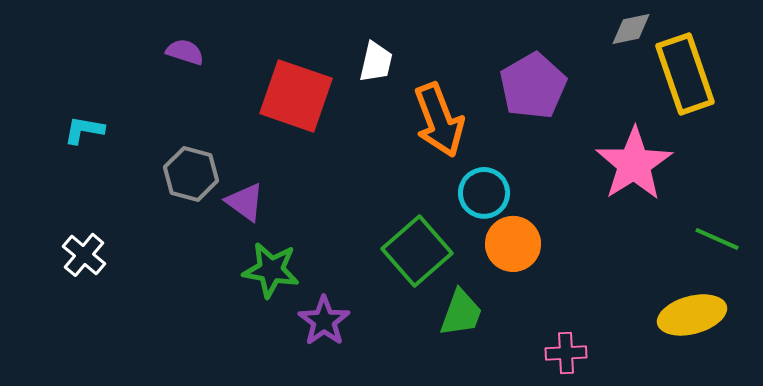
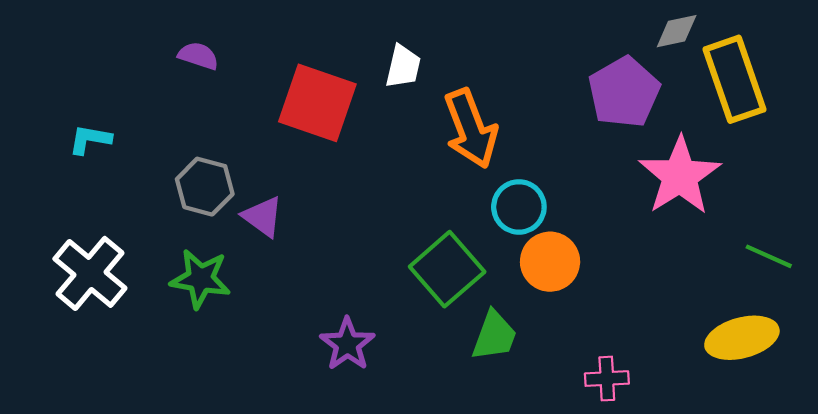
purple pentagon: (533, 86) -> (624, 92), moved
white cross: (84, 255) -> (90, 273), size x1.6
green star: (271, 270) -> (200, 279), moved

